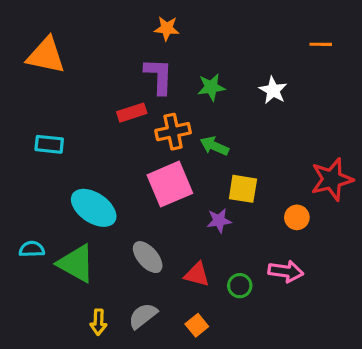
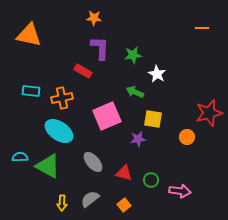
orange star: (167, 28) -> (94, 18), moved
white star: (273, 90) -> (157, 74), moved
red rectangle: (132, 113) -> (83, 71), turned 48
orange cross: (173, 132) -> (62, 98), moved
pink arrow: (286, 271) -> (180, 191), moved

